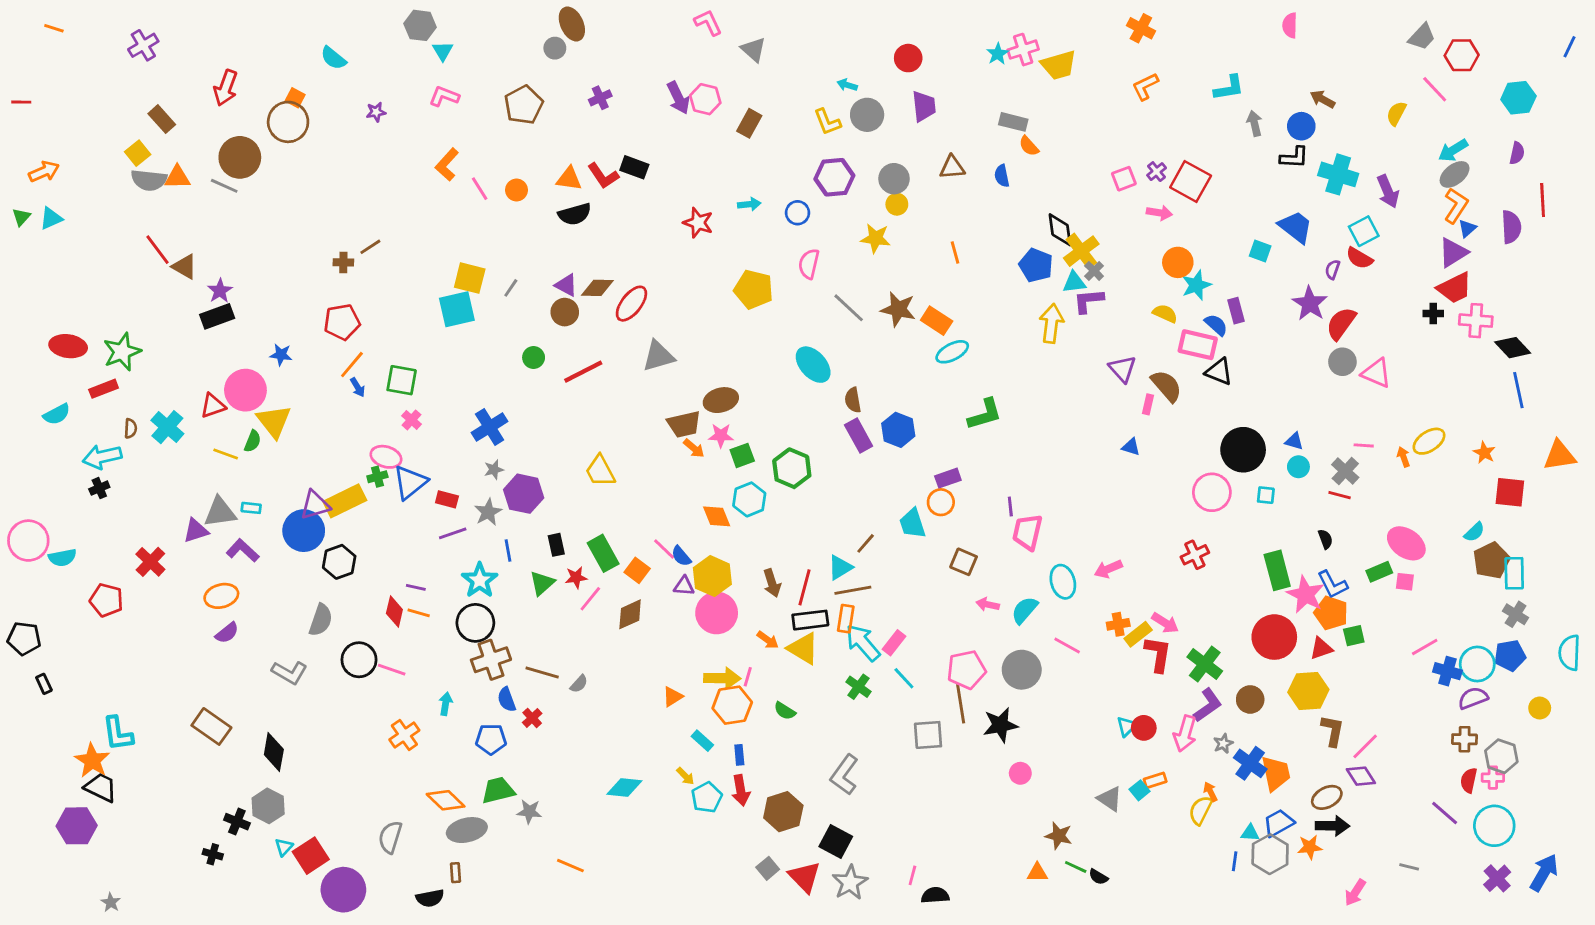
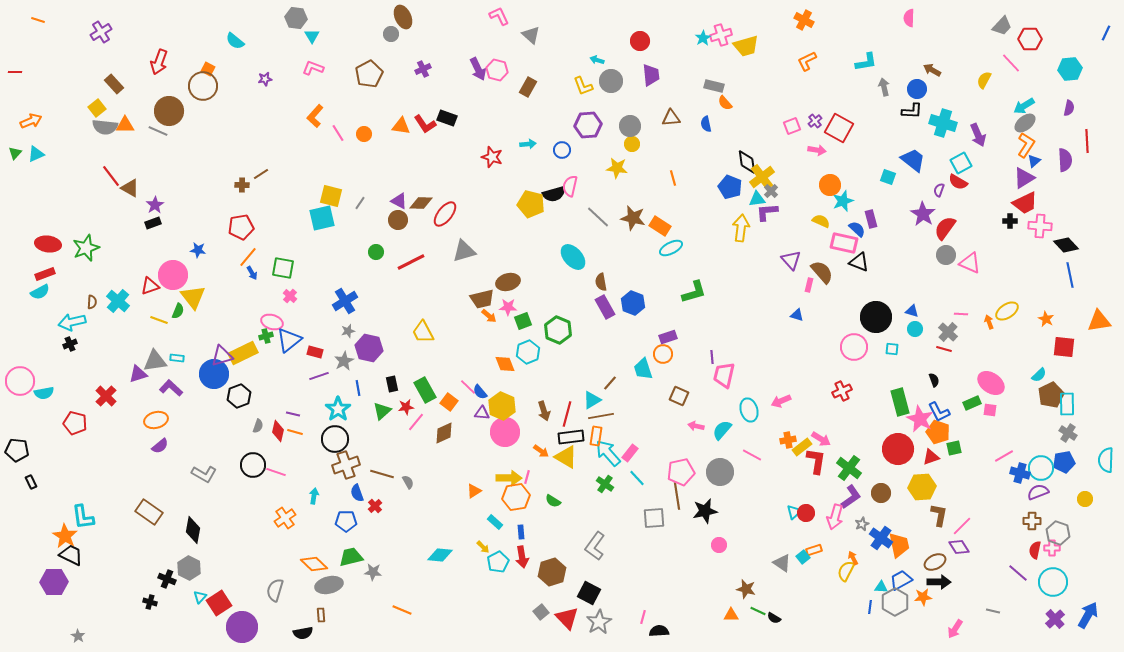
black semicircle: (575, 214) -> (554, 194), moved
black rectangle: (217, 316) -> (153, 223), size x0.7
red rectangle: (104, 389) -> (45, 274), moved
gray semicircle: (321, 620) -> (258, 426), moved, size x0.6
gray semicircle: (579, 684) -> (408, 482), turned -72

